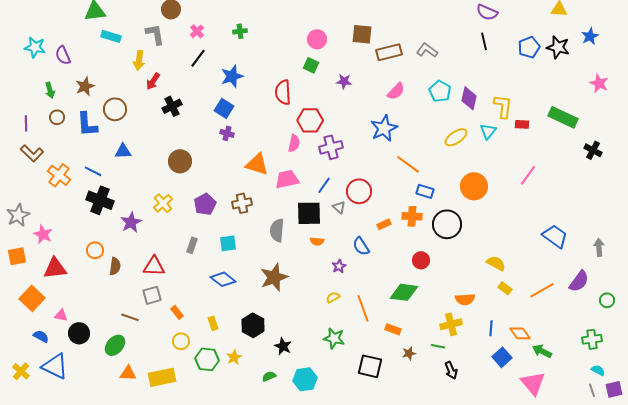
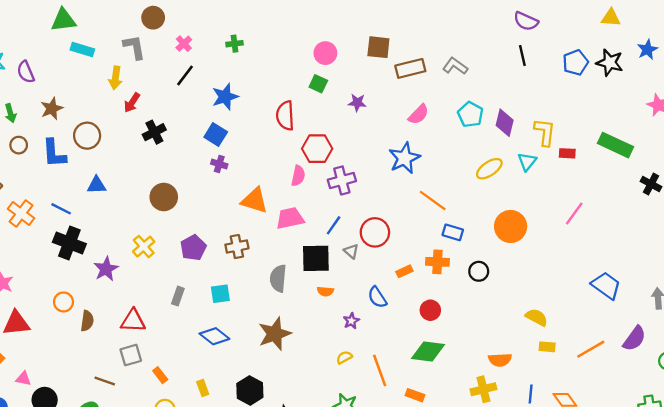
black circle: (447, 224) -> (479, 271), size x0.6
red circle: (421, 260) -> (430, 310), moved
yellow rectangle: (505, 288) -> (547, 347), turned -32

